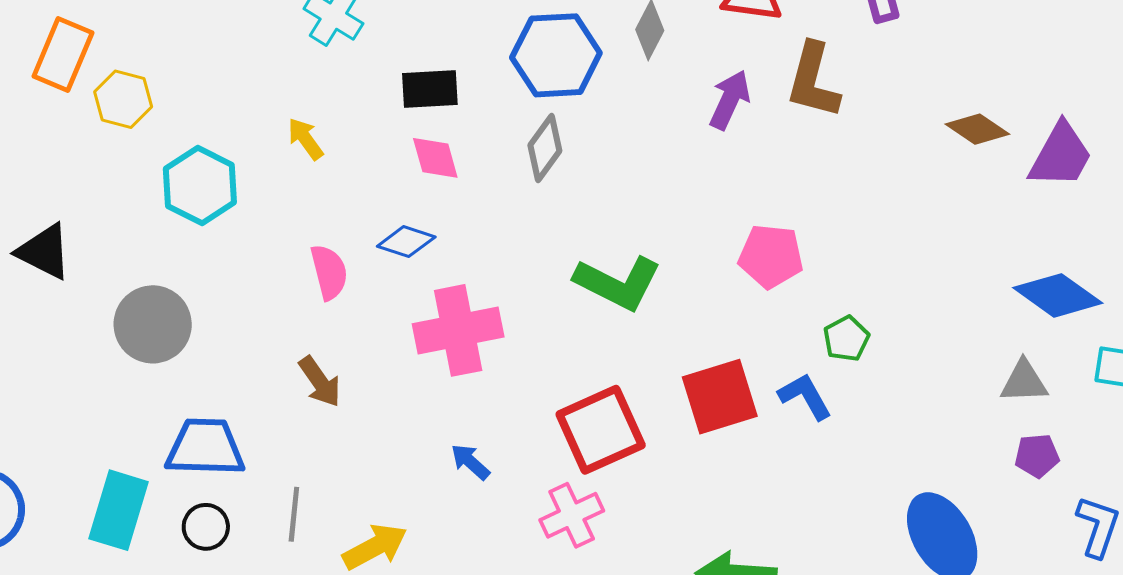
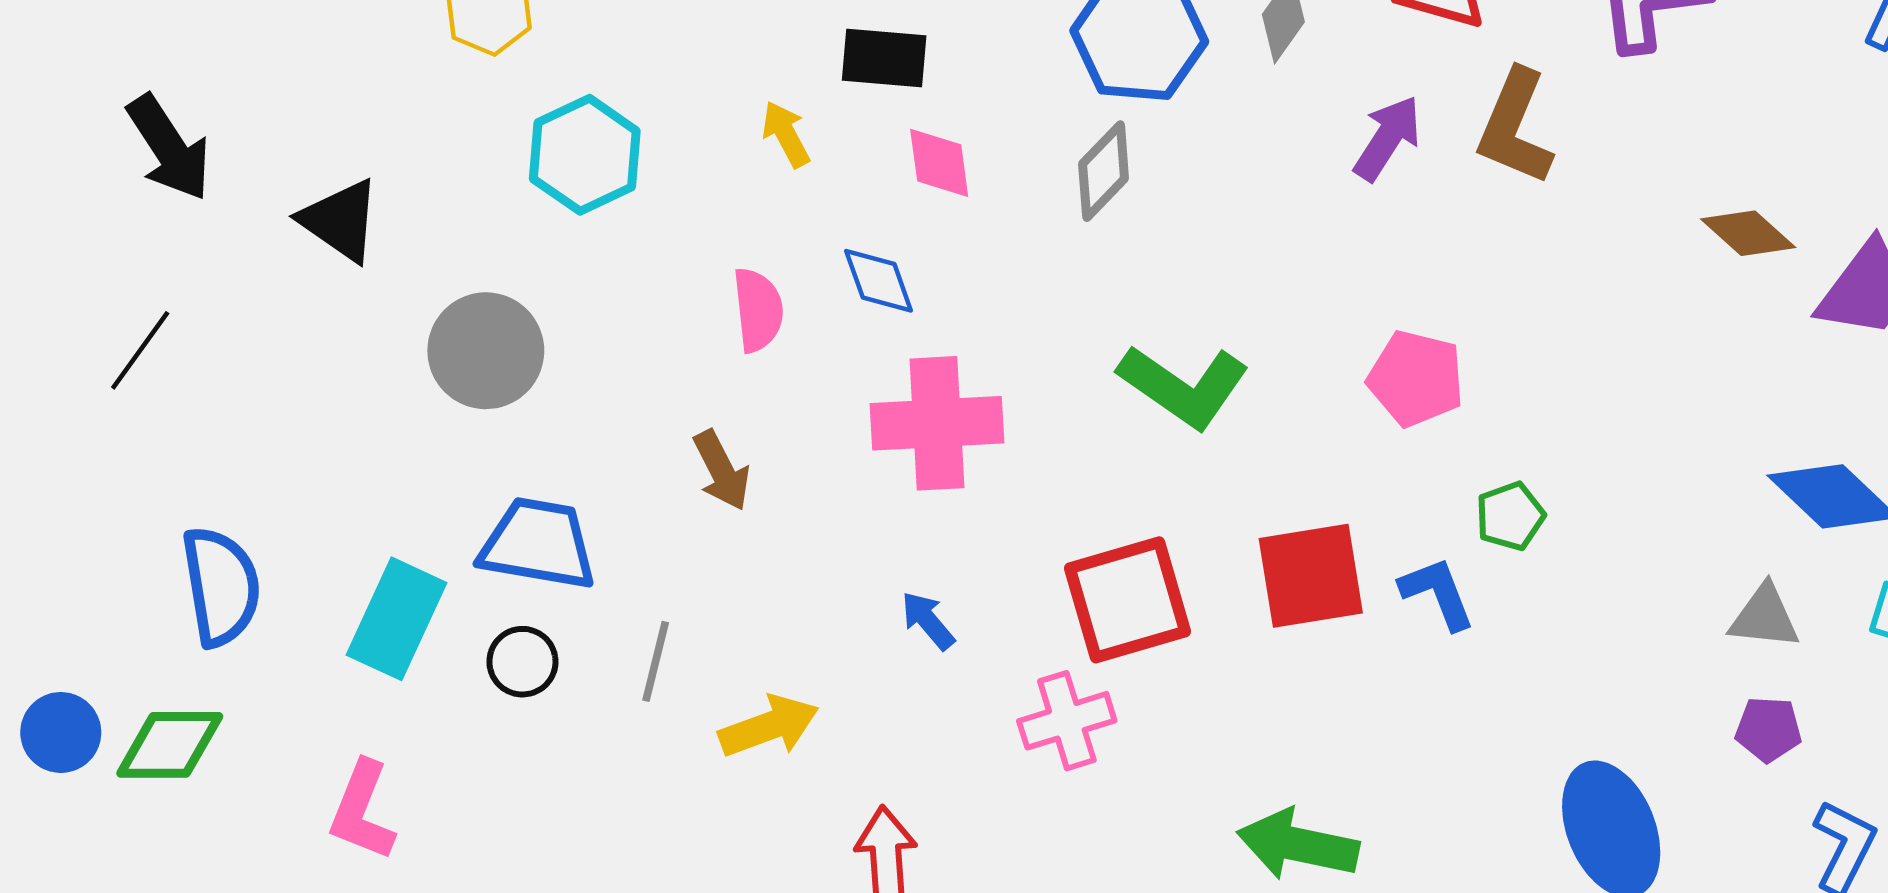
black rectangle: (430, 89) -> (884, 58), moved
yellow arrow: (305, 139) -> (786, 134), moved
blue diamond: (406, 242) -> (879, 281), turned 44

